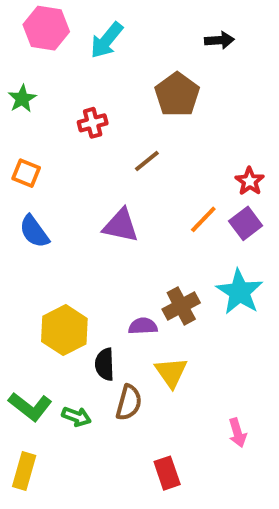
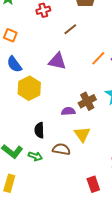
yellow hexagon: (64, 330) -> (29, 88), moved
black semicircle: (105, 364) -> (39, 130), moved
brown semicircle: (129, 403) -> (61, 149), turned -96
red rectangle: (167, 473) -> (93, 184), moved

